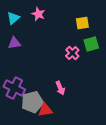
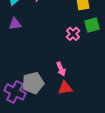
purple cross: (14, 88) -> (15, 92), moved
red triangle: (45, 110) -> (65, 88), moved

